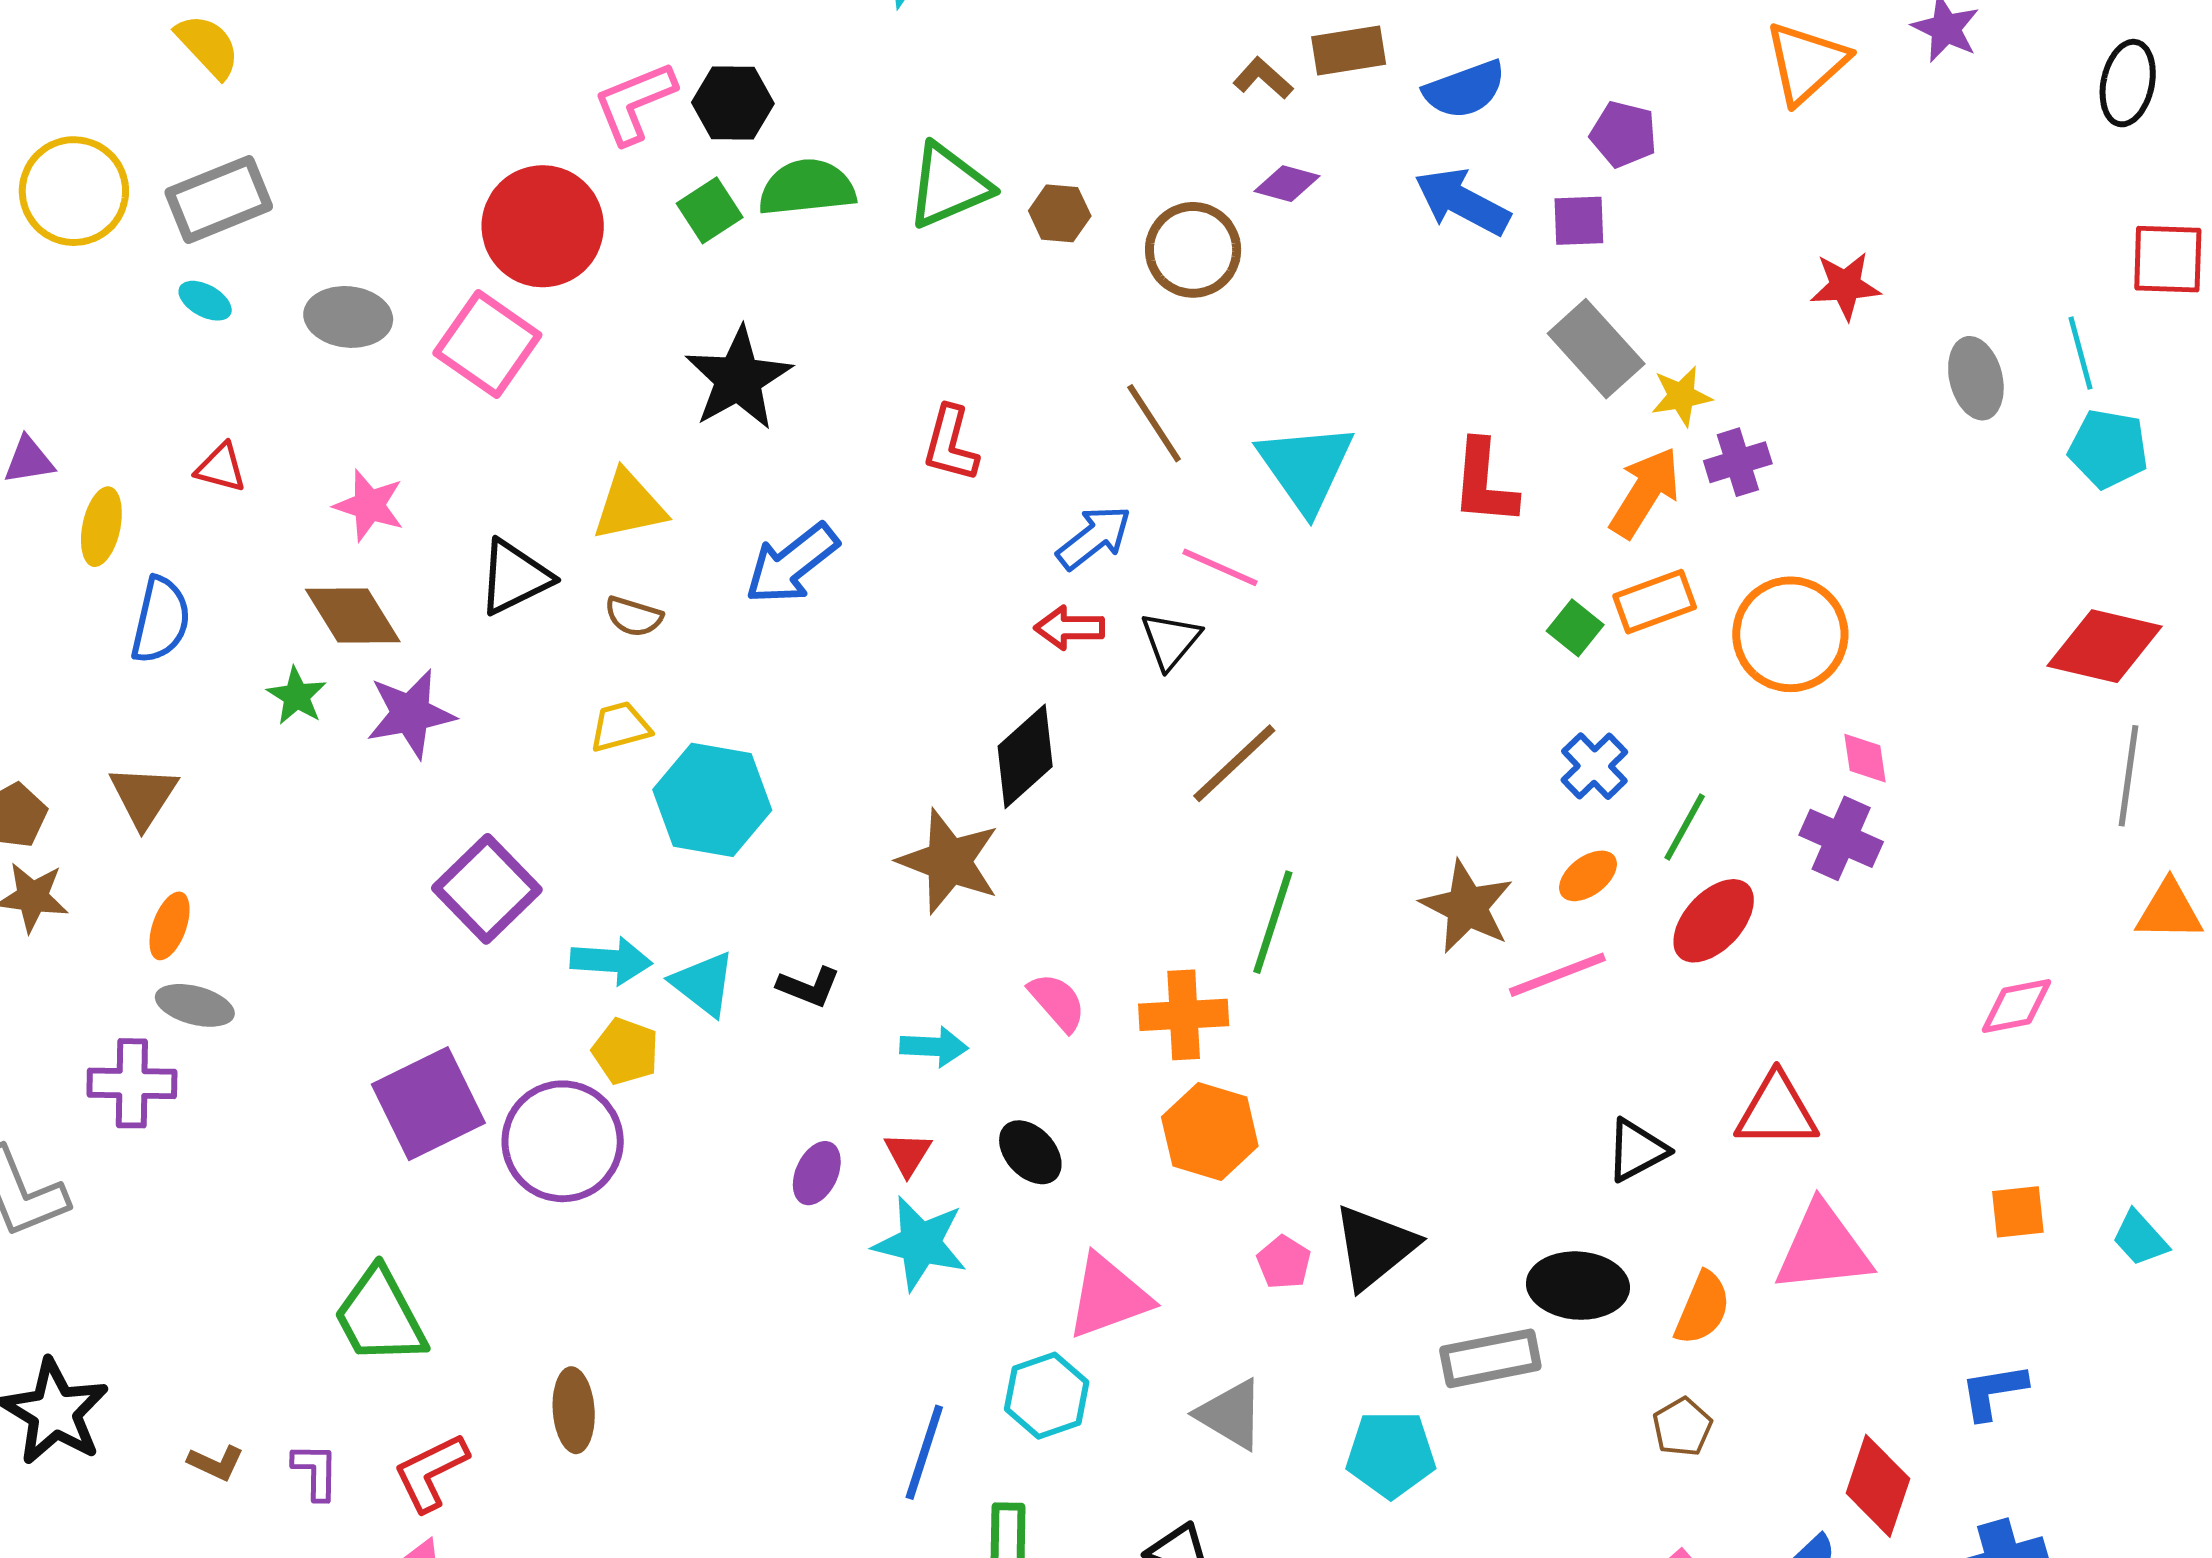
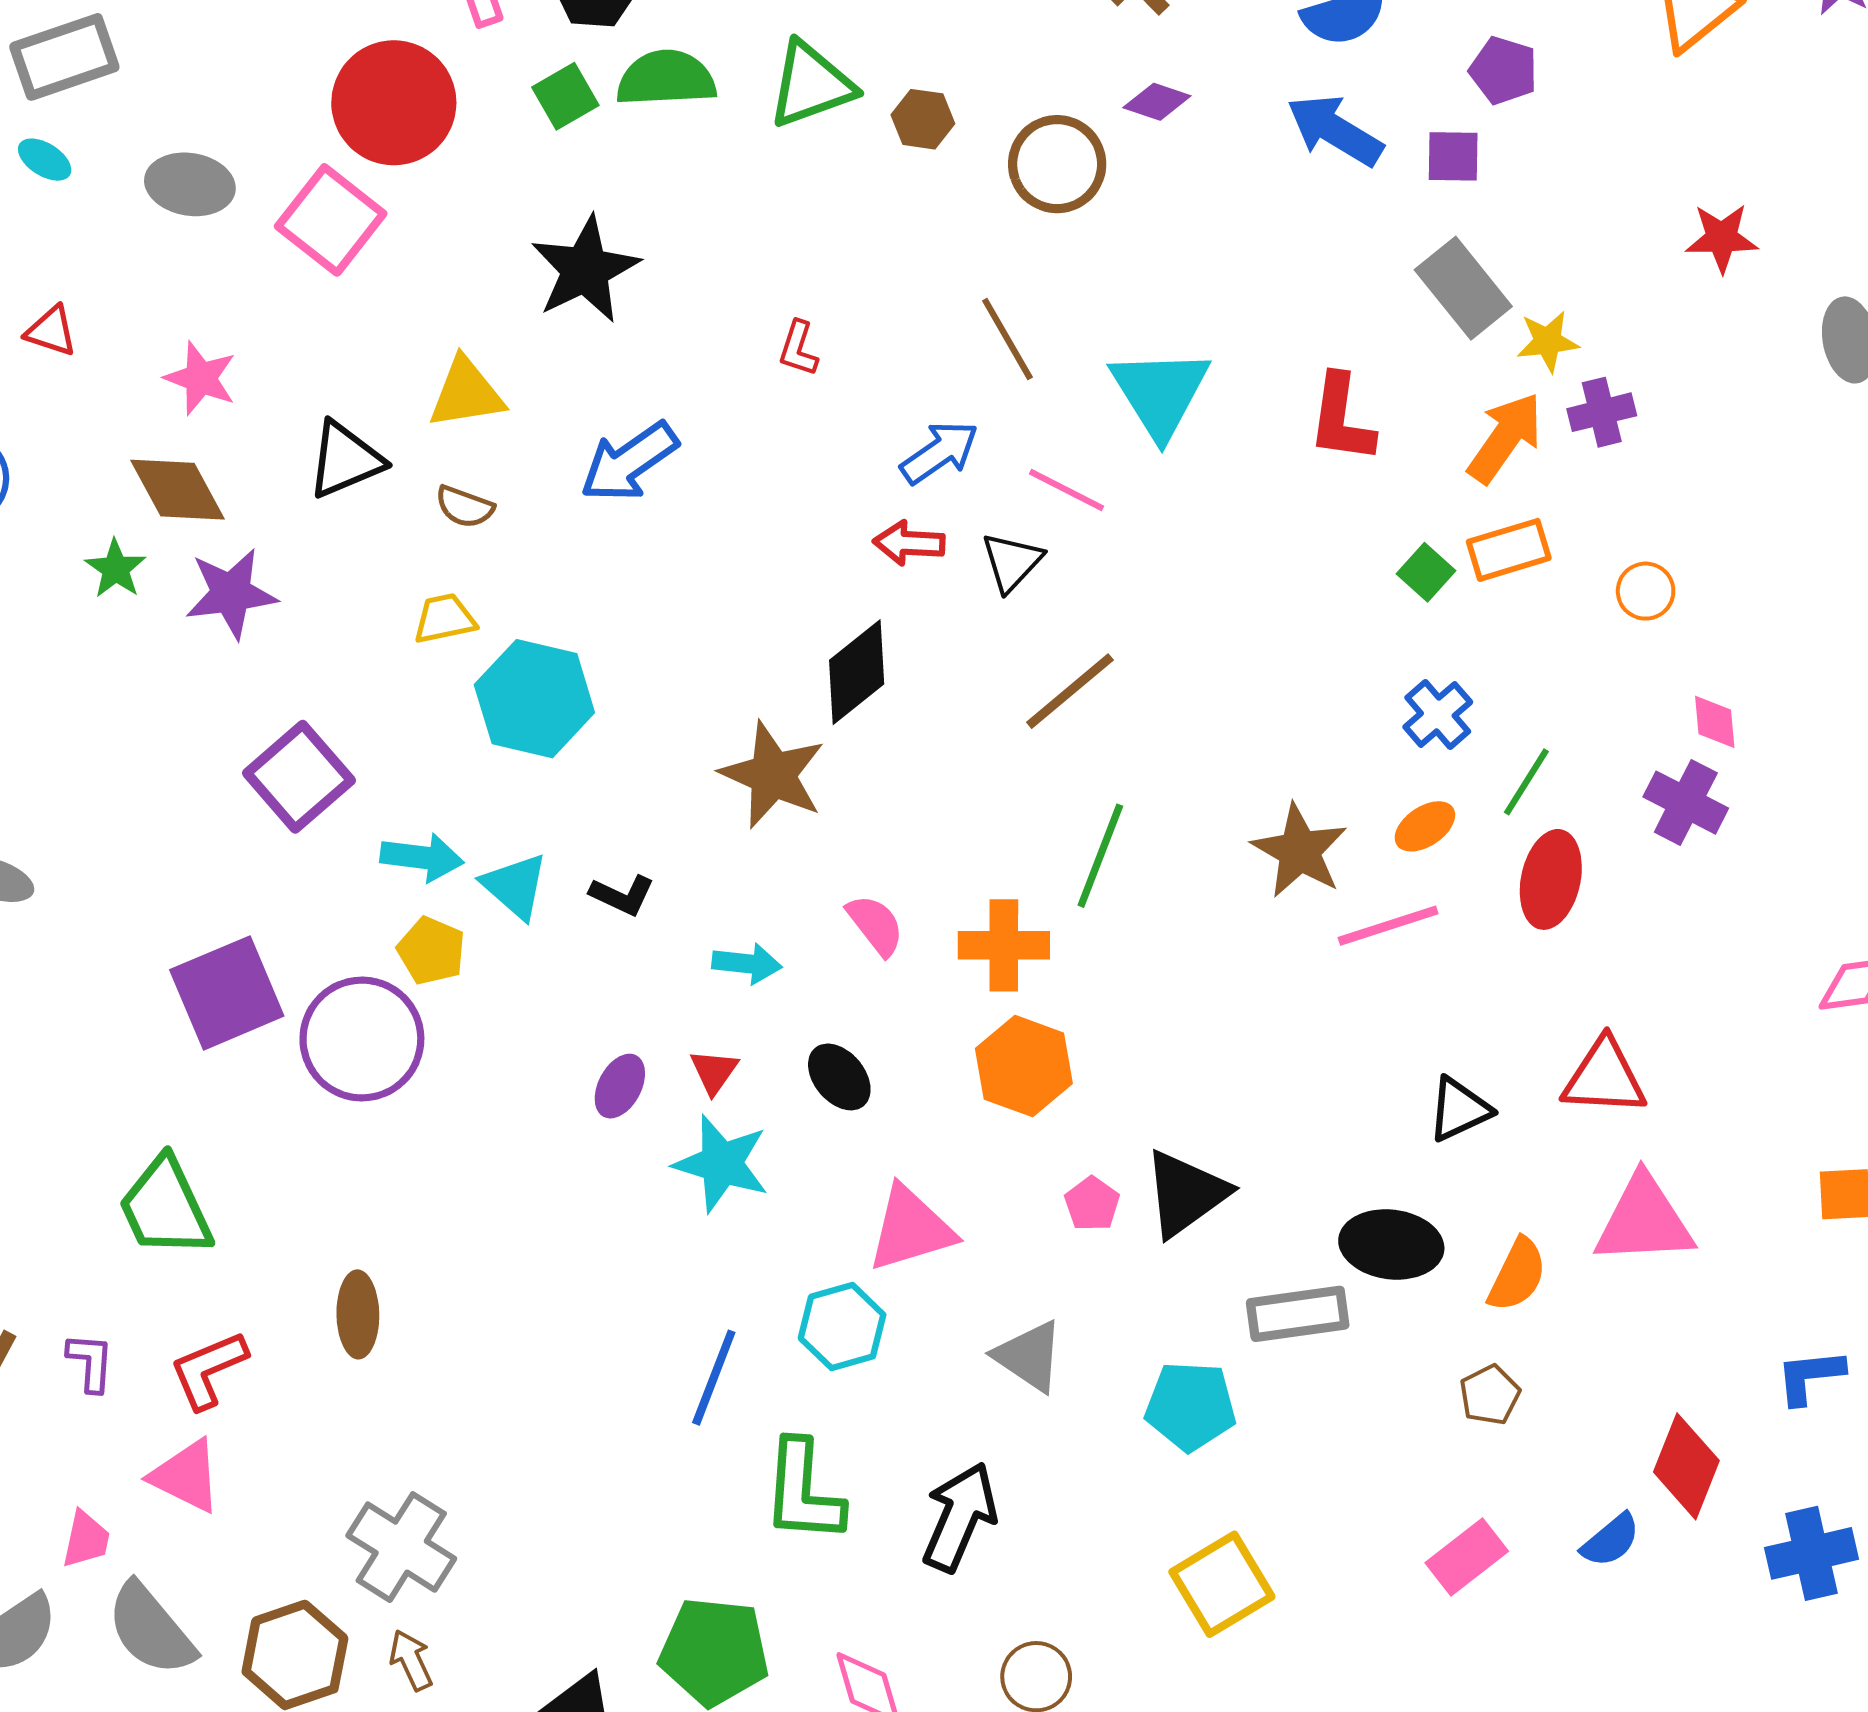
red L-shape: (951, 444) -> (798, 348), size x0.7
orange circle: (1790, 634) -> (1646, 591), size x0.5
red ellipse: (1714, 921) -> (1551, 879), turned -34

